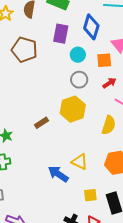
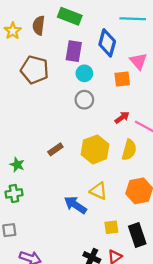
cyan circle: (78, 55) -> (84, 73), moved
gray circle: (79, 80) -> (84, 100), moved
red arrow: (109, 83) -> (122, 117), moved
yellow hexagon: (73, 109) -> (95, 149), moved

